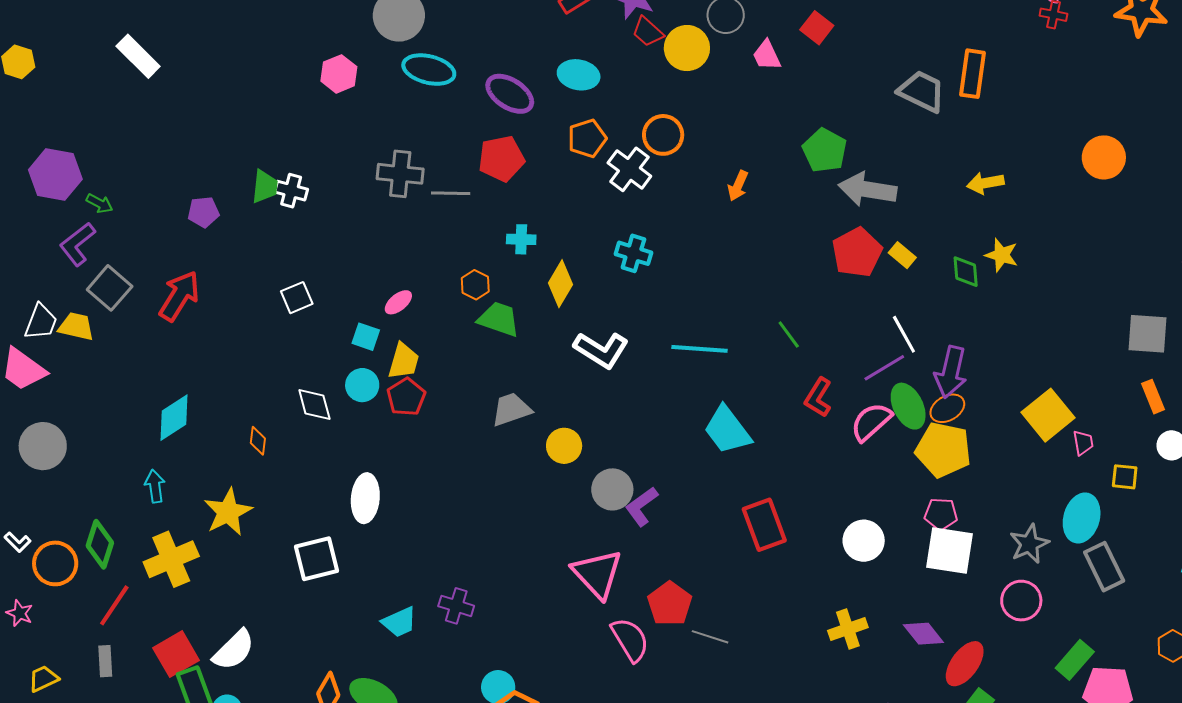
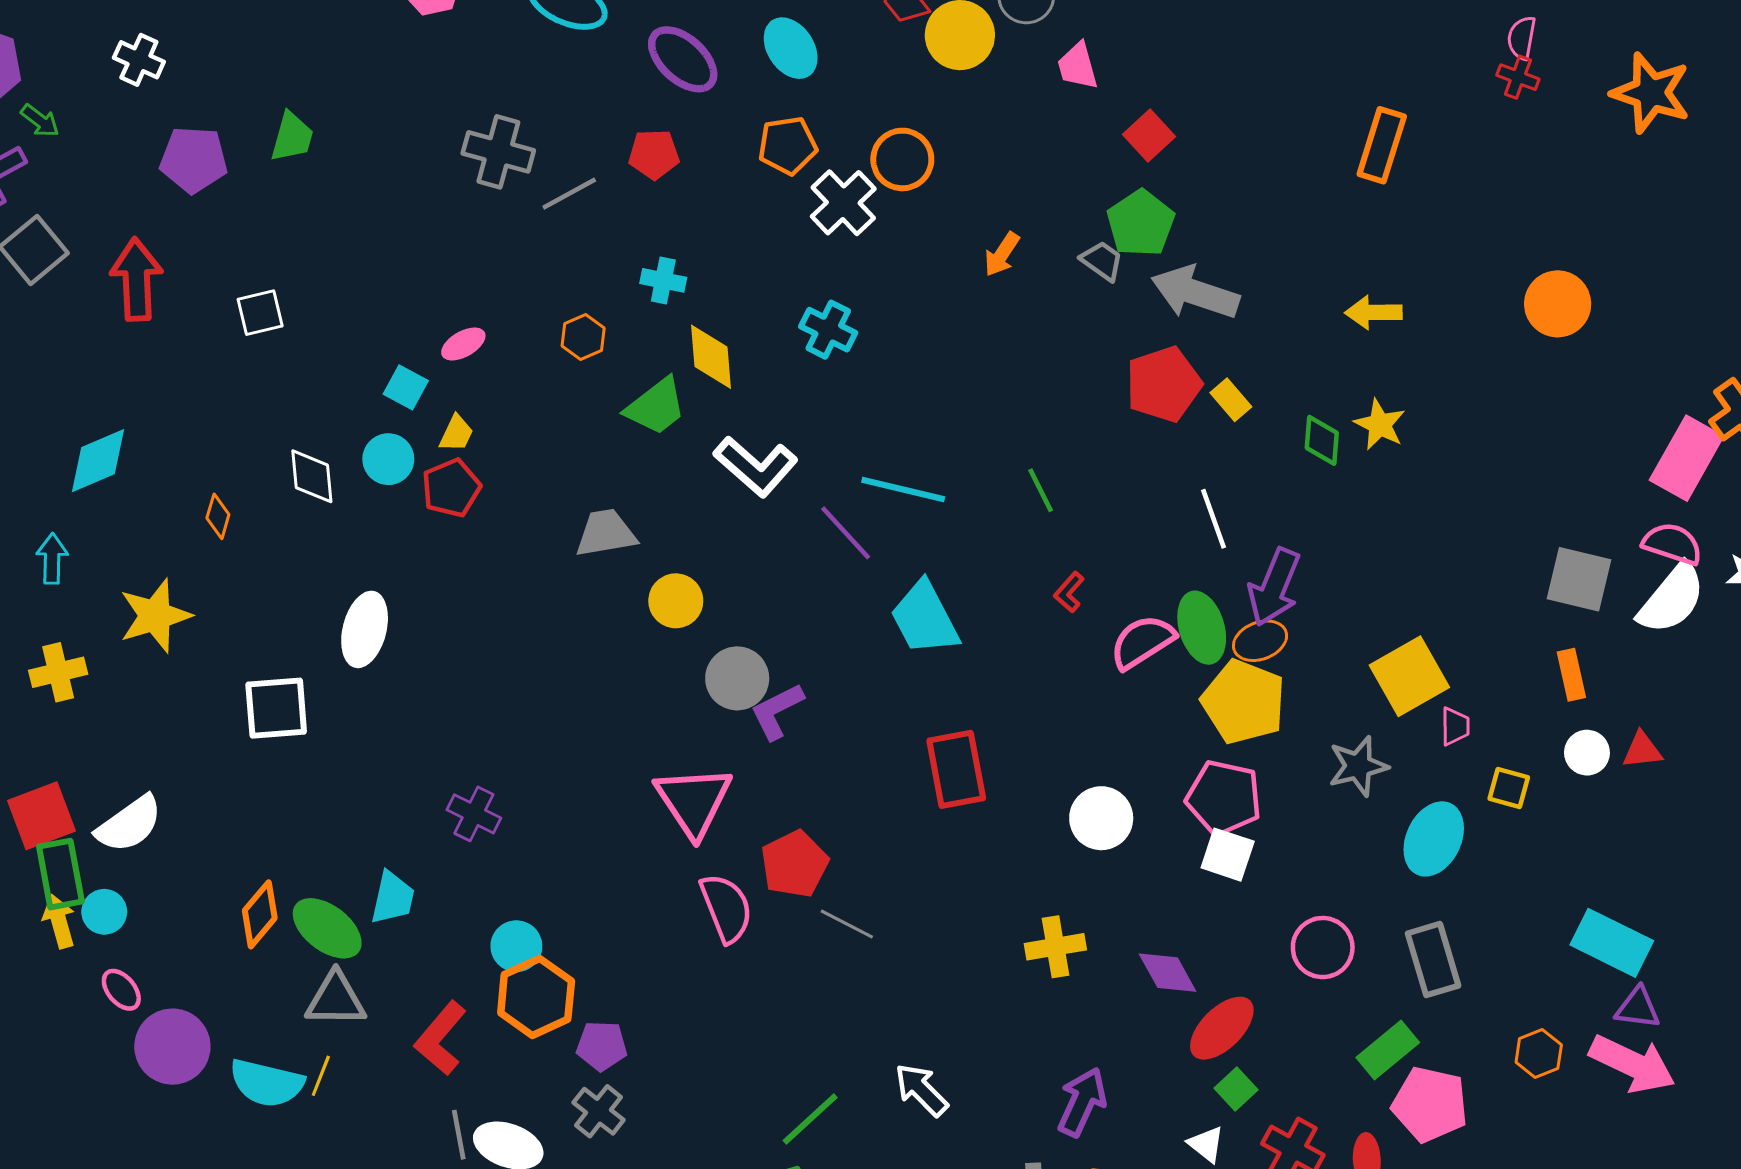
red square: (817, 28) -> (1149, 135), moved
cyan ellipse: (579, 75) -> (791, 48), turned 36
gray trapezoid: (922, 91) -> (1102, 261), moved, size x0.6
red pentagon: (501, 159) -> (654, 154), size x0.7
white cross: (291, 191) -> (139, 60), moved
gray line: (451, 193) -> (569, 194), turned -39
purple pentagon: (203, 212) -> (194, 160), size x1.4
yellow diamond: (560, 284) -> (711, 357), turned -45
red arrow: (179, 296) -> (136, 280), turned -44
white square: (297, 298) -> (260, 313), moved
green trapezoid: (499, 319) -> (656, 406), moved, turned 114
yellow trapezoid: (404, 361) -> (456, 433), size x0.7
purple line: (884, 368) -> (846, 533), moved, turned 69
red L-shape: (818, 398) -> (1069, 592), size x0.7
pink pentagon: (941, 514) -> (1224, 798), size x1.5
gray star: (1029, 544) -> (1358, 766), moved
white square: (950, 551) -> (1228, 855), size x0.7
yellow cross: (171, 559) -> (58, 672), size x0.7
gray rectangle: (1104, 567) -> (1433, 960), moved
cyan trapezoid: (399, 622) -> (393, 898), moved, turned -63

